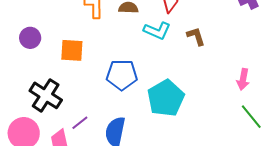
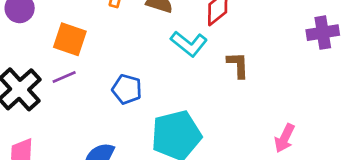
blue pentagon: (122, 75) -> (127, 89), size x0.7
purple line: (80, 123) -> (64, 77), moved

